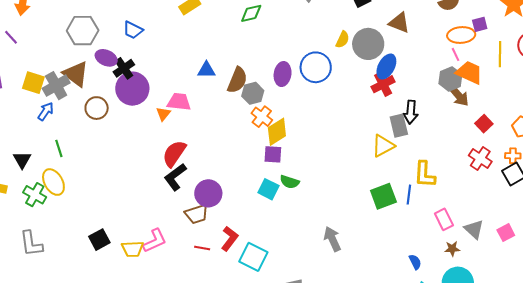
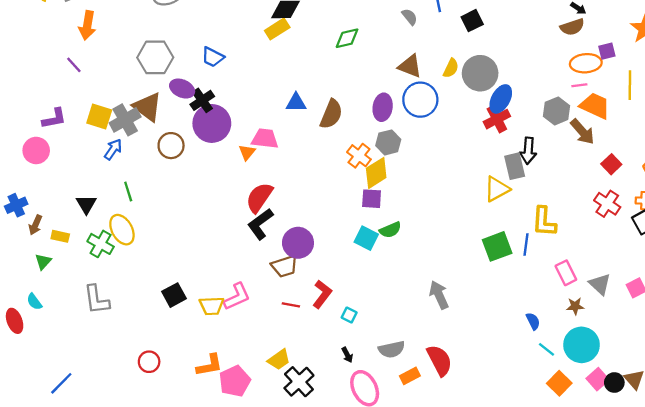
brown triangle: (399, 23) -> (410, 66), moved
pink line: (456, 54) -> (579, 85), turned -72
gray hexagon: (450, 79) -> (556, 111), moved
gray hexagon: (253, 93) -> (388, 142), moved
green semicircle: (290, 182) -> (390, 230), turned -42
cyan square: (253, 257) -> (349, 315), size x0.5

